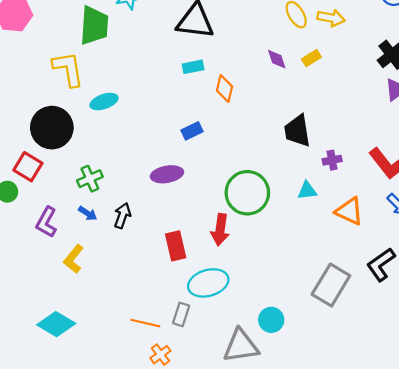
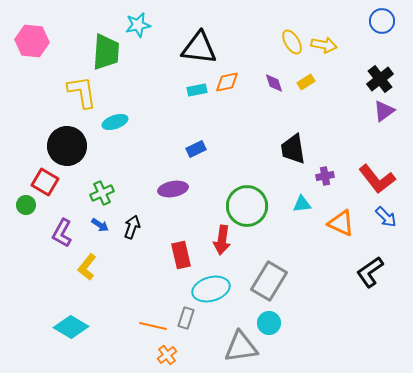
orange diamond: (225, 88) -> (227, 82), moved, turned 65
gray rectangle: (331, 285) -> (269, 281), moved

